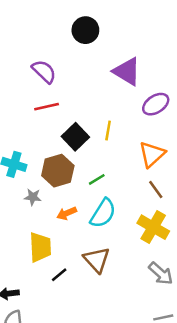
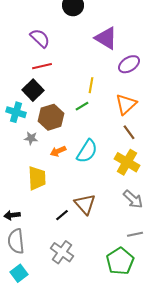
black square: (75, 137) -> (33, 90), moved
green line: (97, 179) -> (82, 106), moved
brown triangle: (97, 260) -> (85, 204), moved
black line: (59, 275) -> (62, 215), moved

